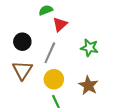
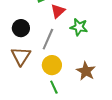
green star: (89, 48) -> (79, 27), moved

